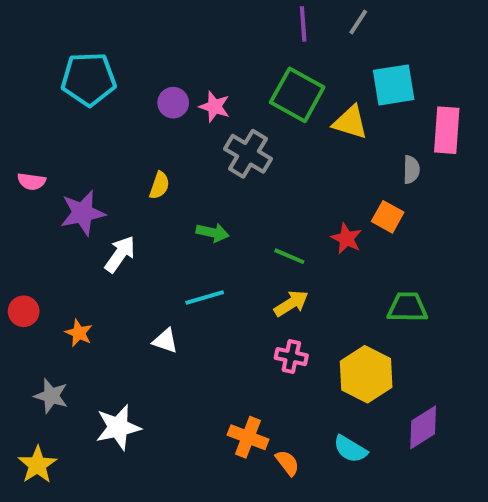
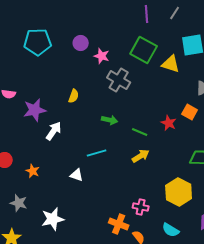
purple circle: (173, 103) -> (81, 43), moved
green arrow: (213, 233) -> (110, 120), moved
pink cross: (291, 357) -> (141, 207), moved

